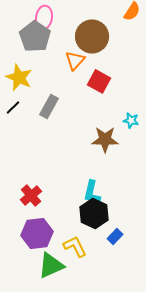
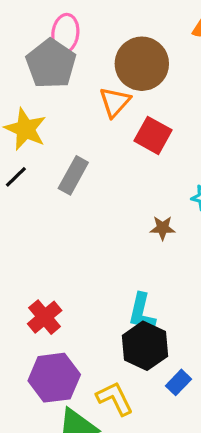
brown star: (105, 139) -> (163, 228), size x0.6

